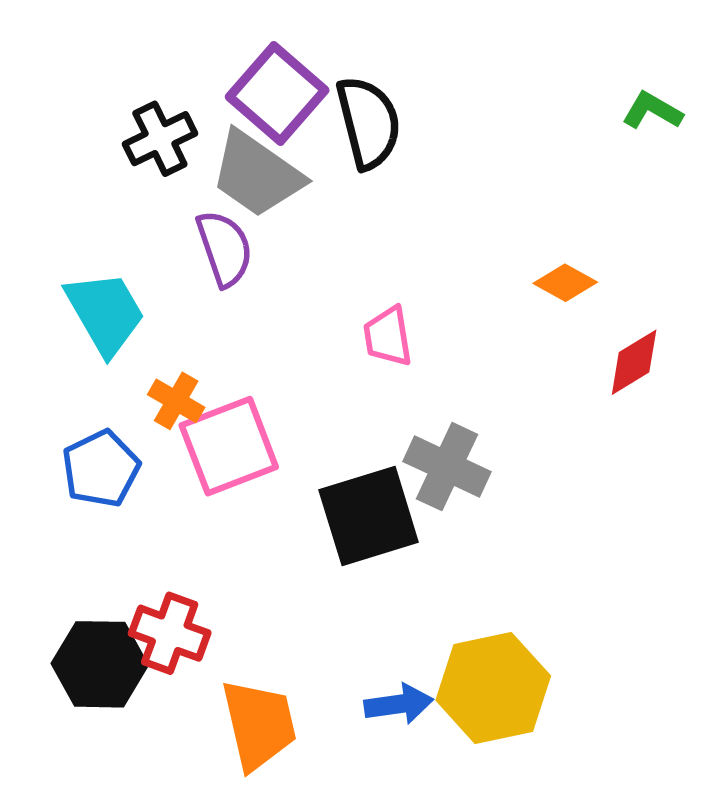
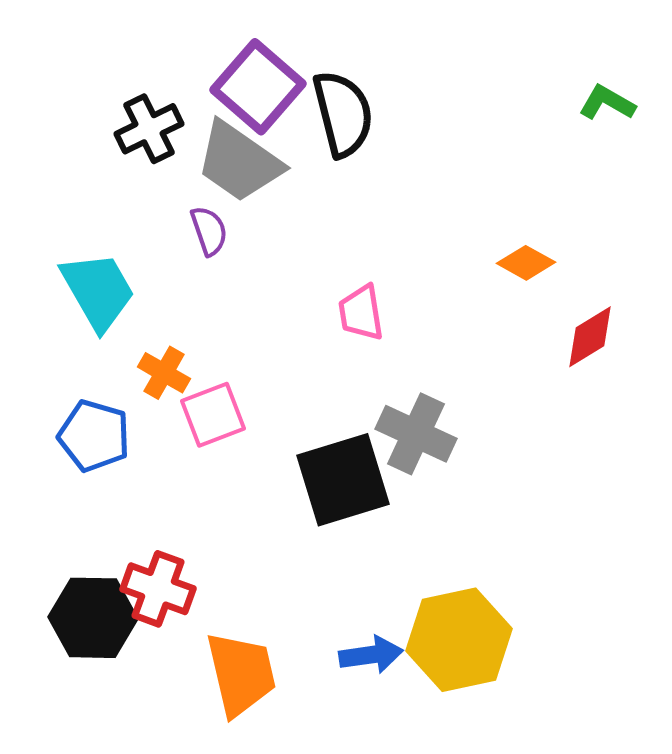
purple semicircle: (224, 248) -> (209, 231), size x0.7
pink square: (229, 446) -> (213, 415), size x0.7
blue pentagon: (101, 469) -> (94, 436), turned -30

